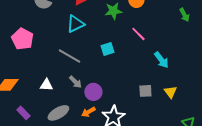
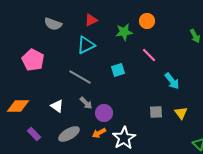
white triangle: (46, 85) -> (57, 106), turned 32

